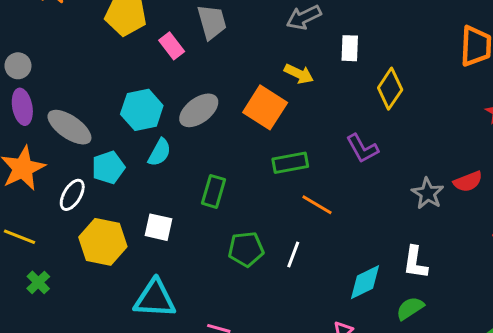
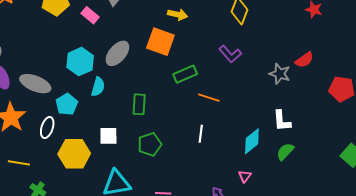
green pentagon: (246, 249) -> (150, 144), moved

